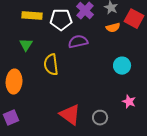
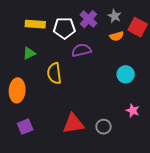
green triangle: (26, 45) -> (29, 53), turned 32
red triangle: (70, 115) -> (73, 124), turned -45
purple square: (11, 118) -> (25, 127), moved

